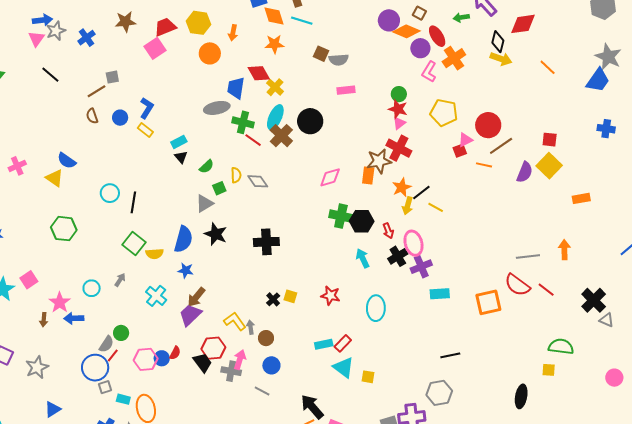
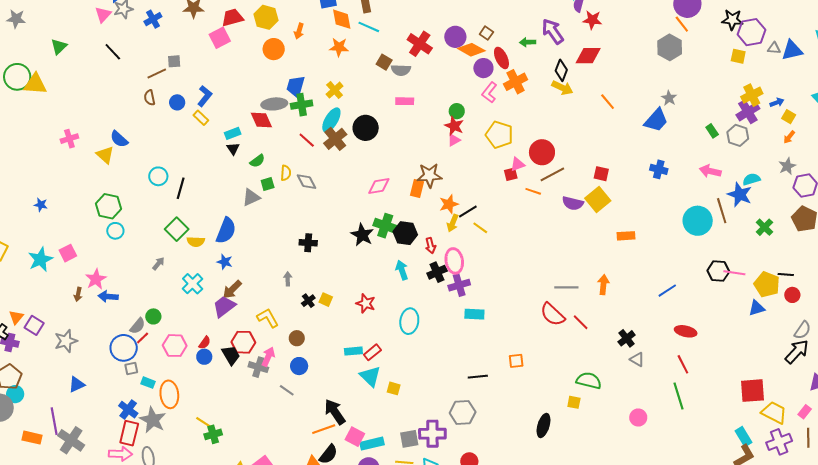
gray star: (608, 57) -> (669, 98), size x0.6
red diamond: (259, 73) -> (261, 120), moved
green cross: (243, 122) -> (302, 105), moved, turned -30
red cross: (399, 148) -> (420, 44), moved
purple semicircle: (525, 172) -> (573, 203), turned 75
black star: (216, 234) -> (362, 235), moved
black cross: (266, 242) -> (308, 243), size x0.7
cyan circle: (92, 288) -> (115, 231), moved
black cross: (594, 300) -> (627, 338), size x0.7
orange square: (488, 302) -> (516, 361), moved, size x0.6
gray arrow: (251, 327) -> (288, 279), moved
blue circle: (162, 358) -> (204, 357), moved

